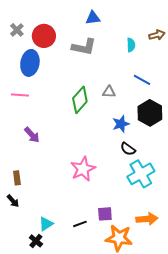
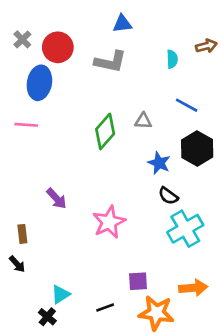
blue star: (121, 124) -> (159, 163), turned -30
purple arrow: (32, 135) -> (57, 198), moved
black line: (80, 224) -> (105, 308), moved

